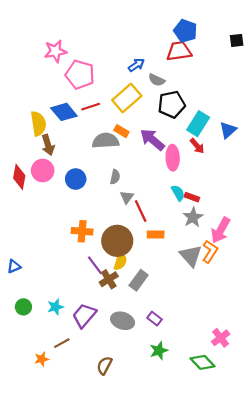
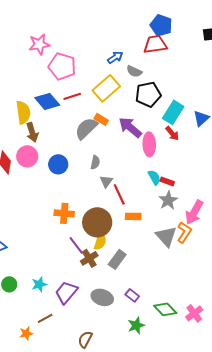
gray semicircle: (105, 141) -> (86, 128), turned -40
green diamond: (202, 362) -> (165, 309), moved

